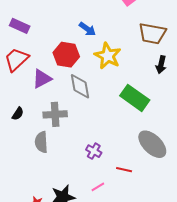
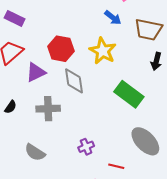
blue arrow: (87, 29) -> (113, 18), moved
gray semicircle: (41, 142) -> (35, 152), moved, turned -55
purple cross: (94, 151) -> (86, 147), turned 35

